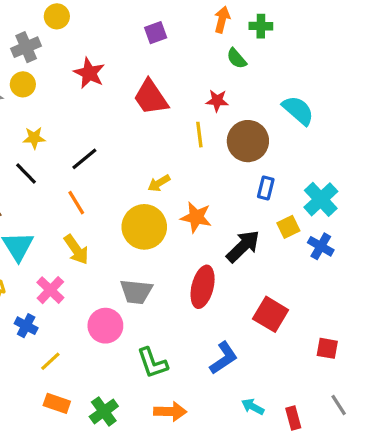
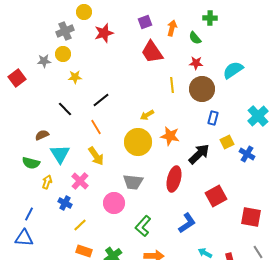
orange arrow: (222, 20) -> (172, 28), moved
red star: (89, 73) -> (104, 33), moved, turned 30
red trapezoid: (151, 97) -> (152, 52), moved
red star: (217, 101) -> (196, 63), moved
cyan semicircle: (298, 110) -> (233, 70), turned -75
yellow star: (34, 138) -> (75, 77), moved
cyan cross: (321, 199) -> (258, 116), moved
red square: (271, 314) -> (216, 196), turned 30
red square: (327, 348) -> (251, 217), size x1.5
green L-shape: (152, 363) -> (143, 226), turned 60

